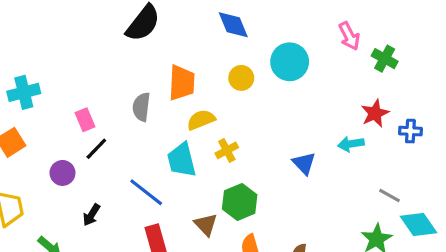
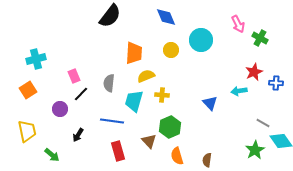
gray semicircle: (141, 107) -> (109, 83), moved
yellow cross: (227, 150) -> (162, 95), turned 32
cyan trapezoid: (182, 160) -> (134, 101), turned 30
blue line: (146, 192) -> (112, 121), turned -30

